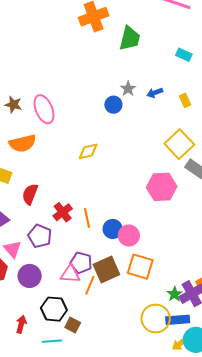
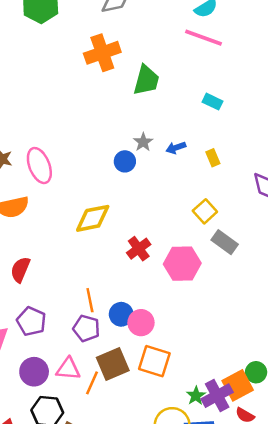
yellow square: (179, 144) -> (205, 211), size x0.7
yellow diamond: (88, 151) -> (93, 218), size x1.4
red cross: (63, 212) -> (139, 249), moved
purple pentagon: (81, 263) -> (86, 328), moved
purple circle: (30, 276) -> (34, 372), moved

